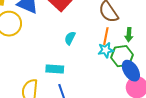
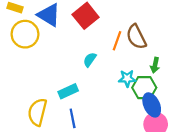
orange line: (106, 36) -> (117, 41), moved
cyan rectangle: (55, 69) -> (68, 91), turned -36

